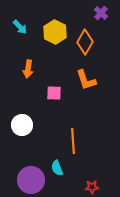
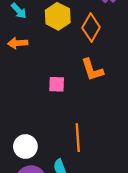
orange arrow: (28, 69) -> (18, 43), moved, turned 78
white circle: (22, 125) -> (25, 147), moved

